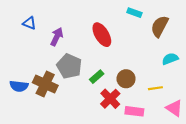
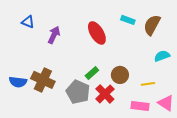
cyan rectangle: (134, 13) -> (128, 20), moved
gray pentagon: (69, 66) -> (78, 92), moved
pink rectangle: (134, 111) -> (140, 106), moved

